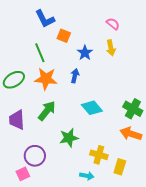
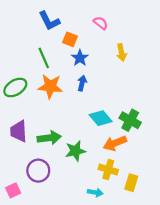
pink semicircle: (113, 24) -> (101, 23), moved
blue star: (85, 53) -> (80, 58), moved
green cross: (133, 109) -> (130, 120), moved
green arrow: (47, 111) -> (49, 138), moved, turned 45
orange arrow: (131, 134) -> (115, 143), moved, turned -40
pink square: (23, 174) -> (13, 190), moved

